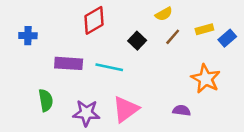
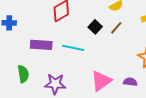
brown line: (173, 37) -> (116, 28), moved
pink triangle: (126, 109) -> (101, 81), moved

